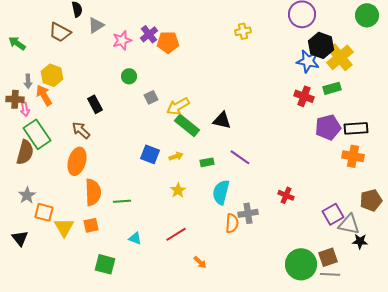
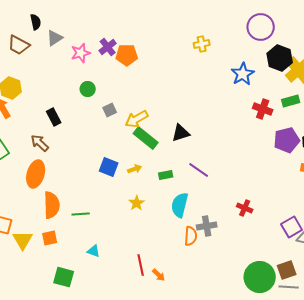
blue star: (308, 61) -> (243, 74), moved, turned 30
black triangle: (222, 120) -> (181, 133), turned -30
red line: (176, 234) -> (141, 265), moved, turned -70

